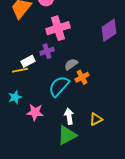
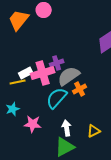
pink cross: (58, 28) -> (43, 73), moved
purple cross: (47, 51) -> (57, 63), moved
gray semicircle: (71, 64) -> (69, 76), size x1.6

